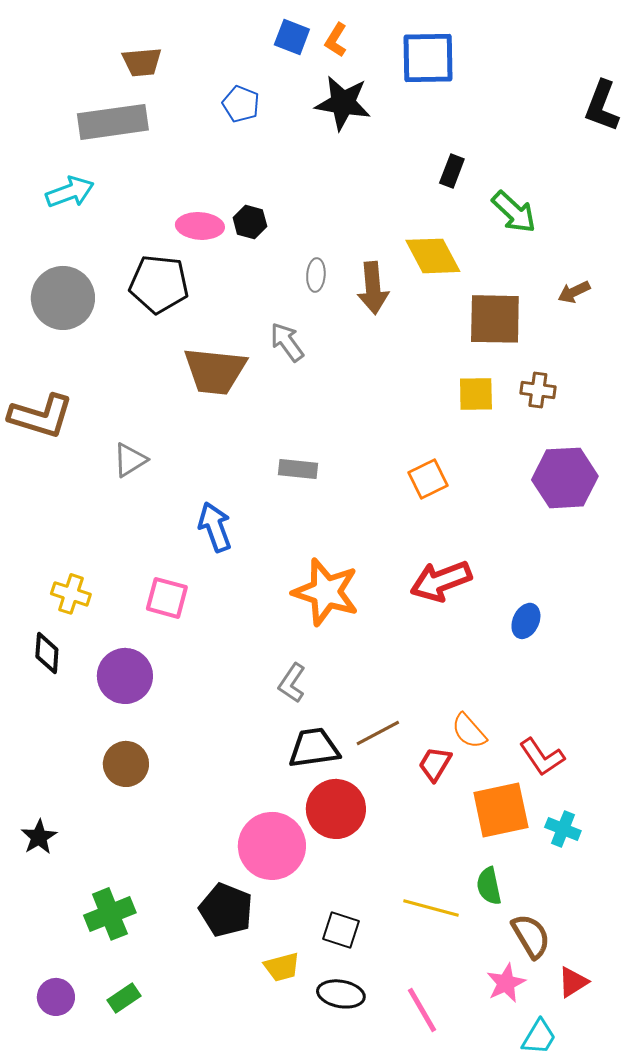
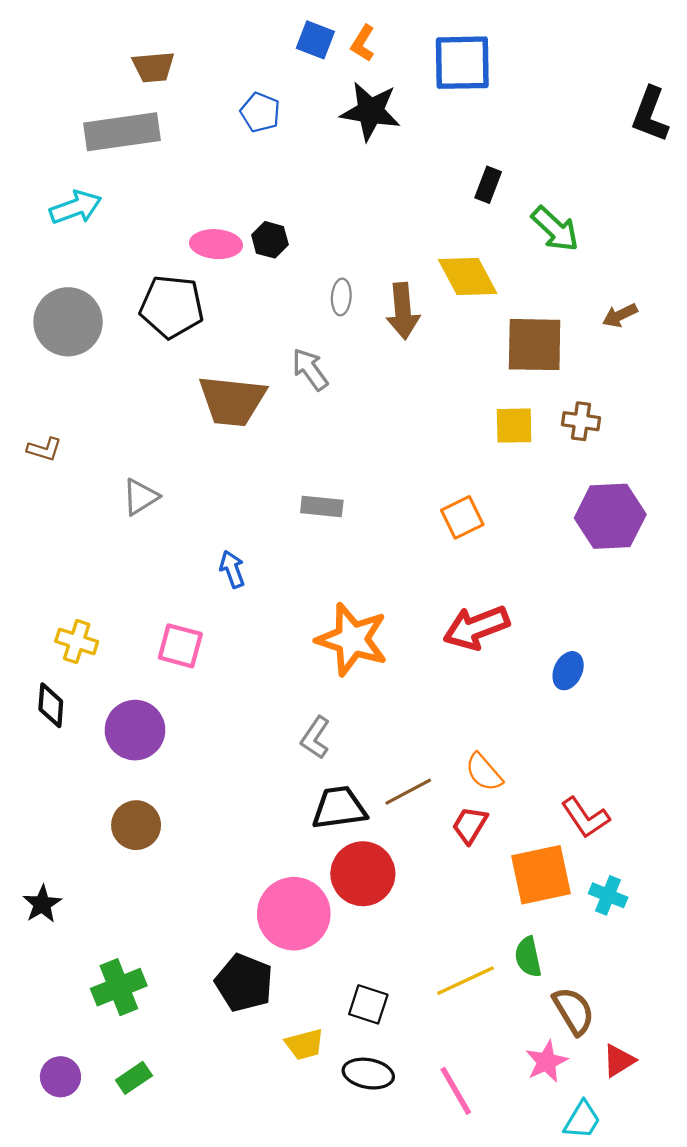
brown L-shape: (41, 416) -> (44, 449), size x0.5
blue arrow: (215, 527) -> (232, 569), size x0.7
orange semicircle: (469, 731) -> (484, 772), moved
yellow line: (431, 908) -> (465, 981), turned -40

